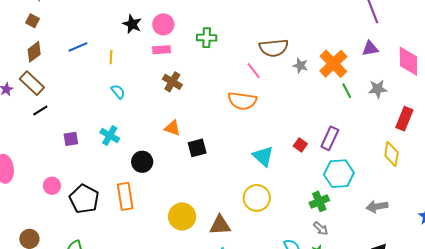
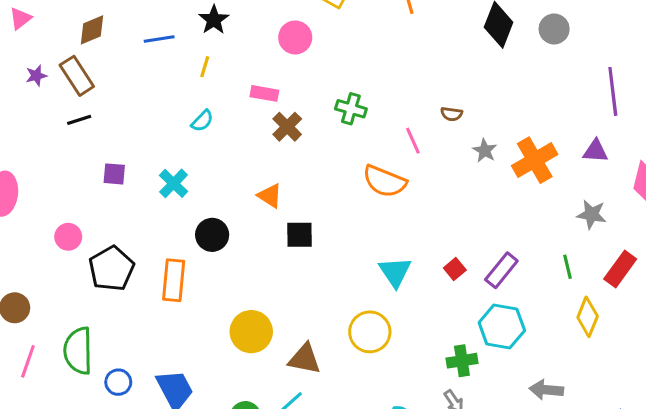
black star: (132, 24) -> (214, 20), moved
green cross: (207, 38) -> (351, 109), moved
brown semicircle: (274, 48) -> (452, 114), size x0.5
pink rectangle: (161, 50) -> (264, 93), moved
green line: (347, 91) -> (568, 267), moved
cyan semicircle: (118, 92) -> (202, 121), turned 70

